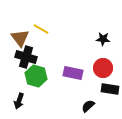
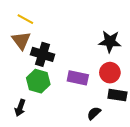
yellow line: (41, 29) -> (25, 19), moved
black star: (103, 39) -> (110, 42), size x1.5
black cross: (26, 57) -> (43, 54), moved

